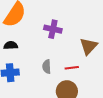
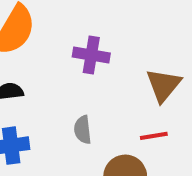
red line: (72, 68) -> (154, 136), moved

